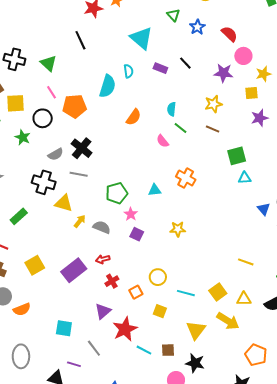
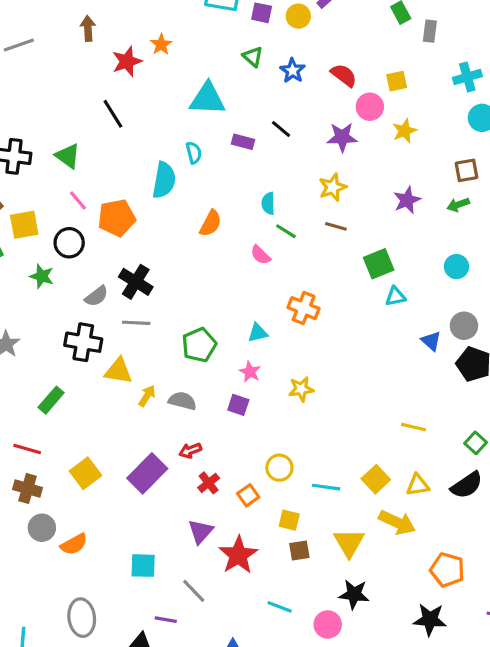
cyan triangle: (141, 38) -> (208, 99), turned -30
yellow square: (251, 93) -> (397, 81), moved
pink star: (131, 214) -> (250, 372), moved
cyan line: (144, 350) -> (280, 607), moved
brown square: (168, 350) -> (299, 551), moved

